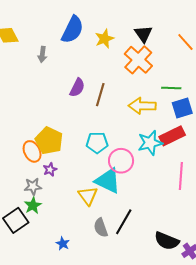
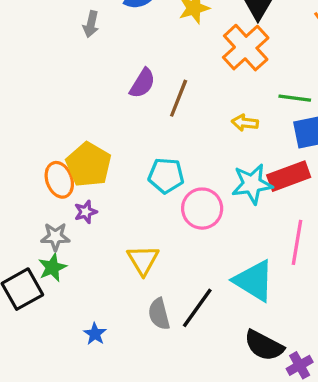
yellow arrow: (142, 106) -> (245, 123), size x0.6
cyan triangle: (108, 181) -> (254, 281), moved

